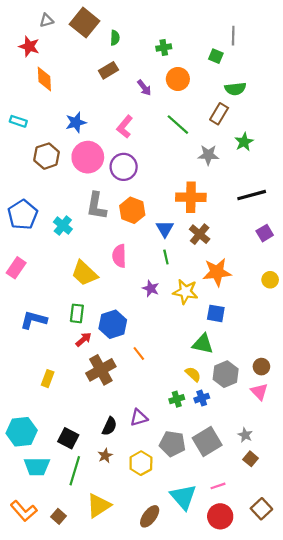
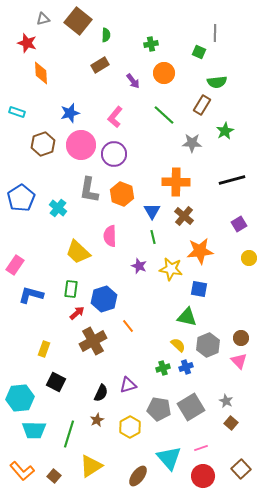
purple square: (265, 233) -> (239, 224), moved
pink rectangle: (16, 268) -> (15, 265), moved
black square: (68, 438) -> (56, 382), moved

